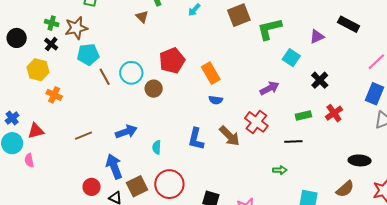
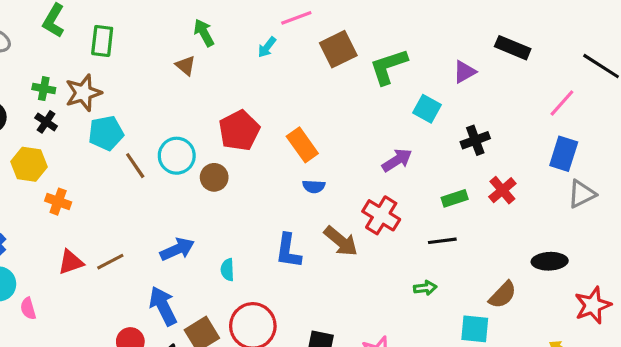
black cross: (320, 80) -> (475, 140), turned 30
red triangle: (36, 131) -> (71, 262), moved
brown semicircle: (345, 189) -> (503, 295), moved

